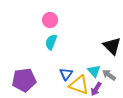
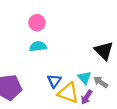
cyan semicircle: (51, 42) -> (38, 46), turned 63

